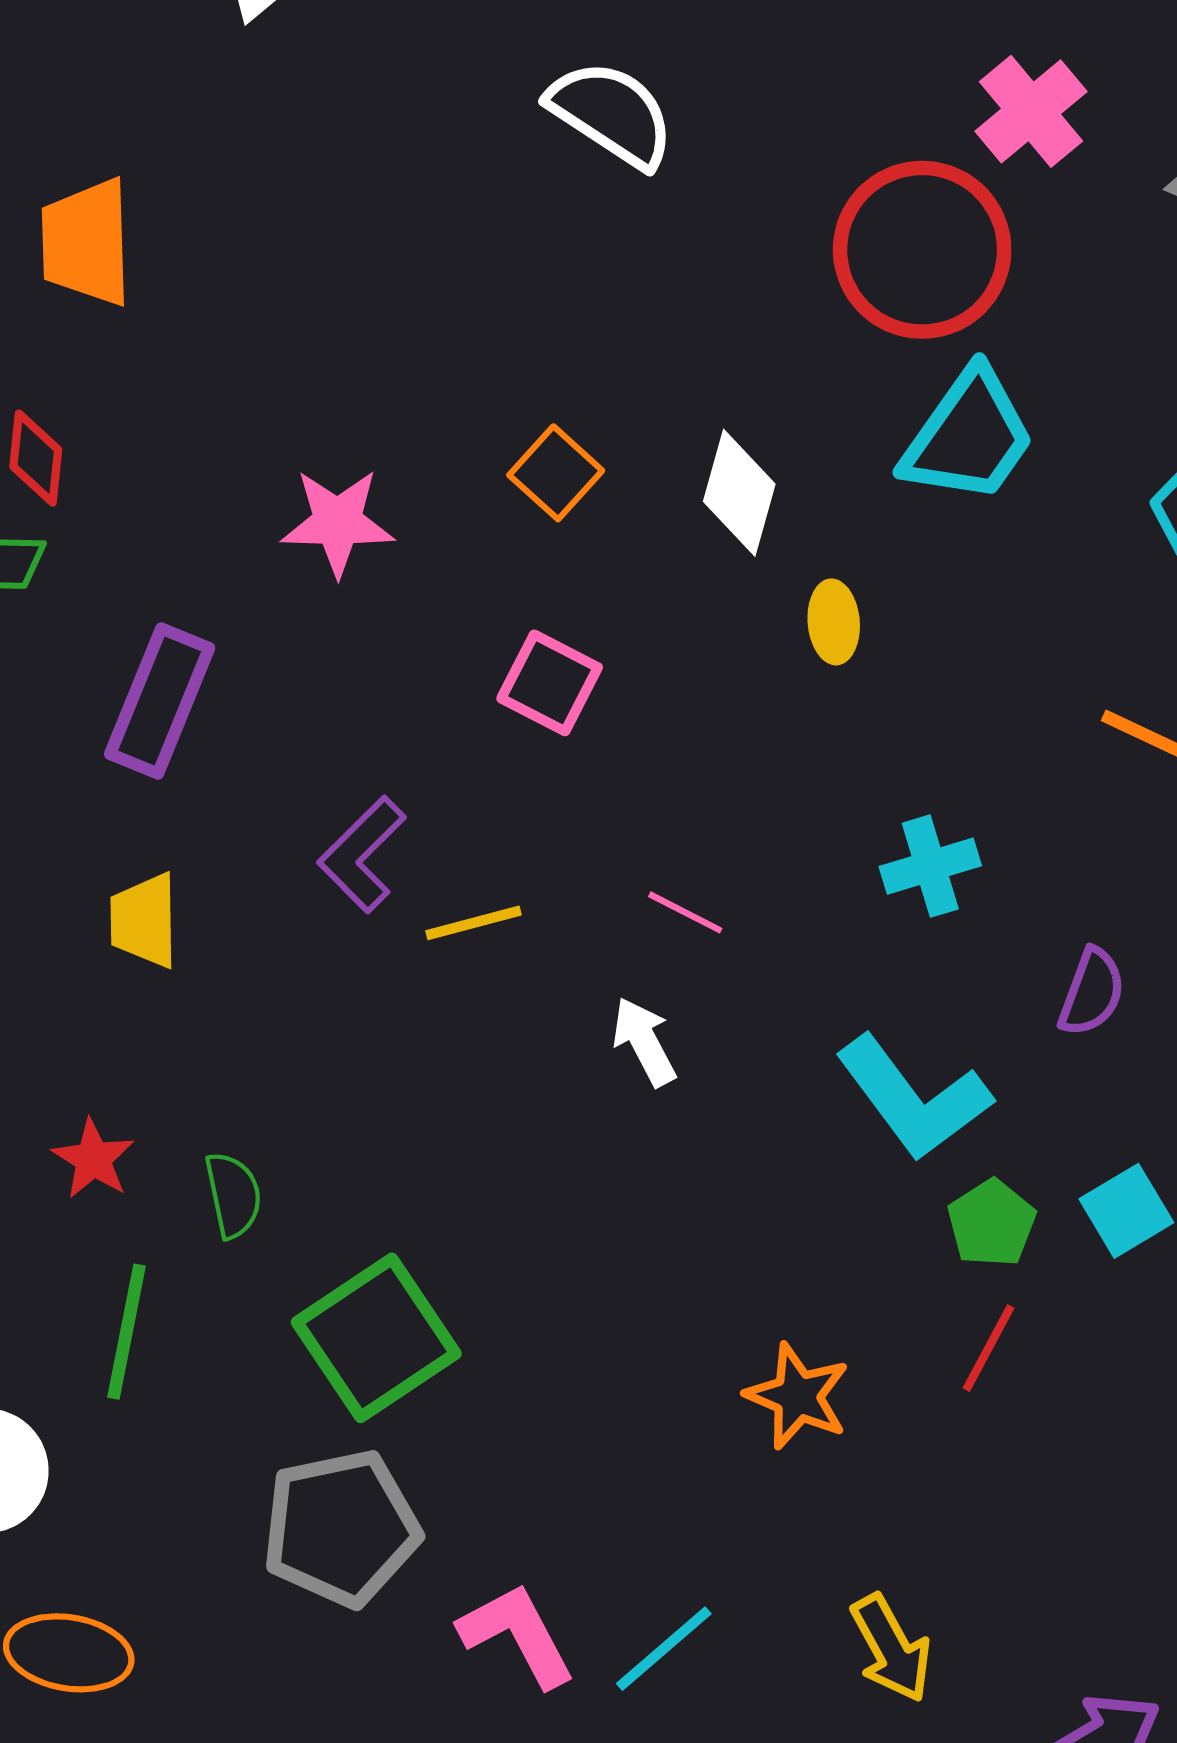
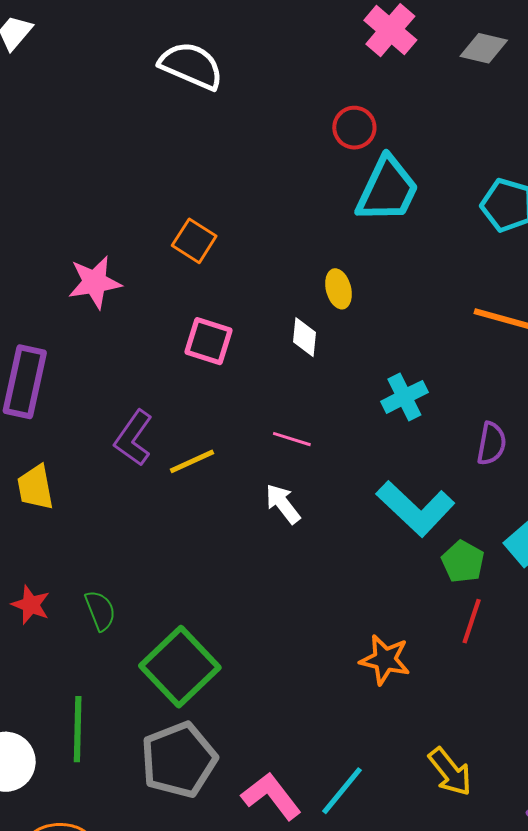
red circle: (922, 250) -> (354, 128), moved, size x0.5
white diamond: (739, 493) -> (304, 337), moved, size x0.7
green line: (127, 1332) -> (78, 729), moved

